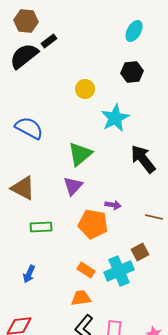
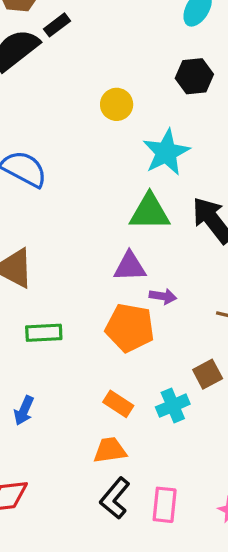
green triangle: (80, 154) -> (150, 212), moved, turned 40
purple triangle: (73, 186) -> (130, 267), moved, turned 45
cyan cross: (119, 271) -> (173, 406), size x0.7

